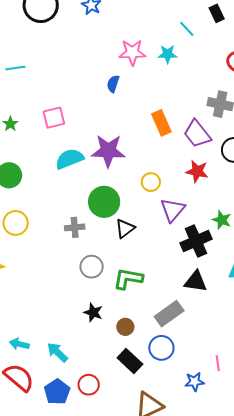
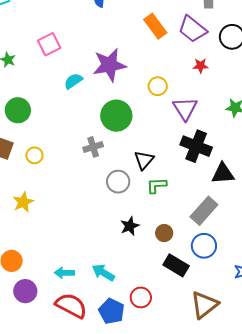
cyan semicircle: (70, 159) -> (73, 81), size x0.7
red star: (197, 171) -> (201, 66), size x0.7
yellow circle: (16, 223) -> (34, 155), size x0.7
black triangle: (125, 229) -> (144, 160), moved
black cross: (196, 241) -> (196, 146), moved, turned -32
green L-shape: (128, 279) -> (156, 185), size x0.7
black star: (93, 313) -> (130, 226), turned -30

